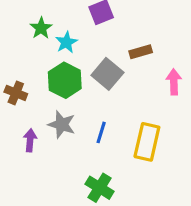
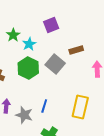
gray star: (62, 124) -> (24, 115), moved
blue line: (101, 132) -> (44, 106), moved

